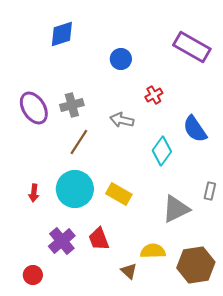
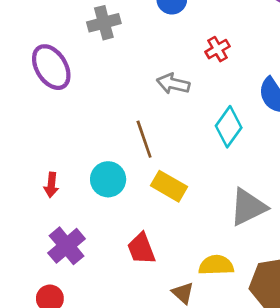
gray cross: (72, 105) -> (104, 23), moved
brown line: (79, 142) -> (144, 139), moved, turned -52
cyan circle: (75, 189) -> (108, 179), size x0.7
purple cross: (62, 241) -> (67, 246), moved

